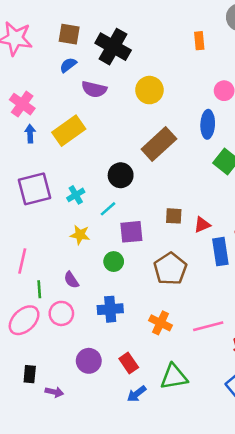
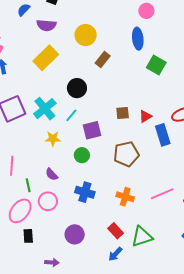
yellow circle: (149, 90) -> (86, 35), moved
yellow rectangle: (69, 131) -> (46, 58), moved
brown rectangle: (159, 144) -> (103, 60), size x0.6
cyan cross: (76, 195) -> (45, 109), size x1.6
brown pentagon: (170, 269) -> (126, 154), turned 30
blue cross: (110, 309) -> (85, 192), turned 30
red rectangle: (129, 363) -> (116, 231), moved
black rectangle: (30, 374) -> (28, 236), moved

